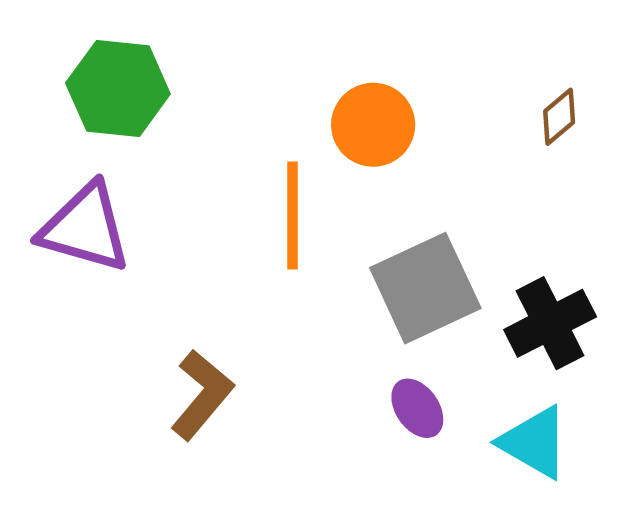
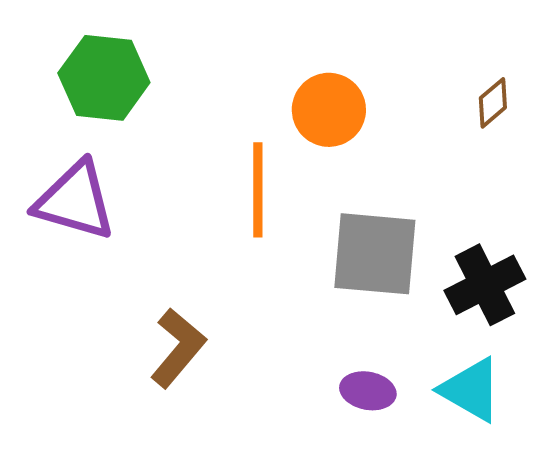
gray square: (425, 288) -> (375, 254), turned 30
purple ellipse: (417, 408) -> (368, 391), moved, turned -44

